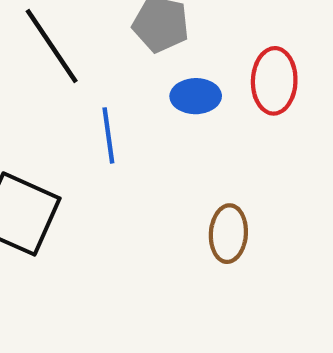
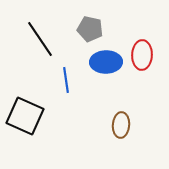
blue ellipse: (196, 96) -> (106, 62), size x1.4

